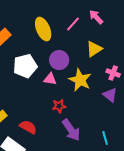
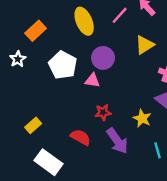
white pentagon: (25, 66) -> (63, 65), turned -30
yellow star: (80, 80) -> (142, 118), moved, size x0.7
red semicircle: (28, 127) -> (81, 137), moved

